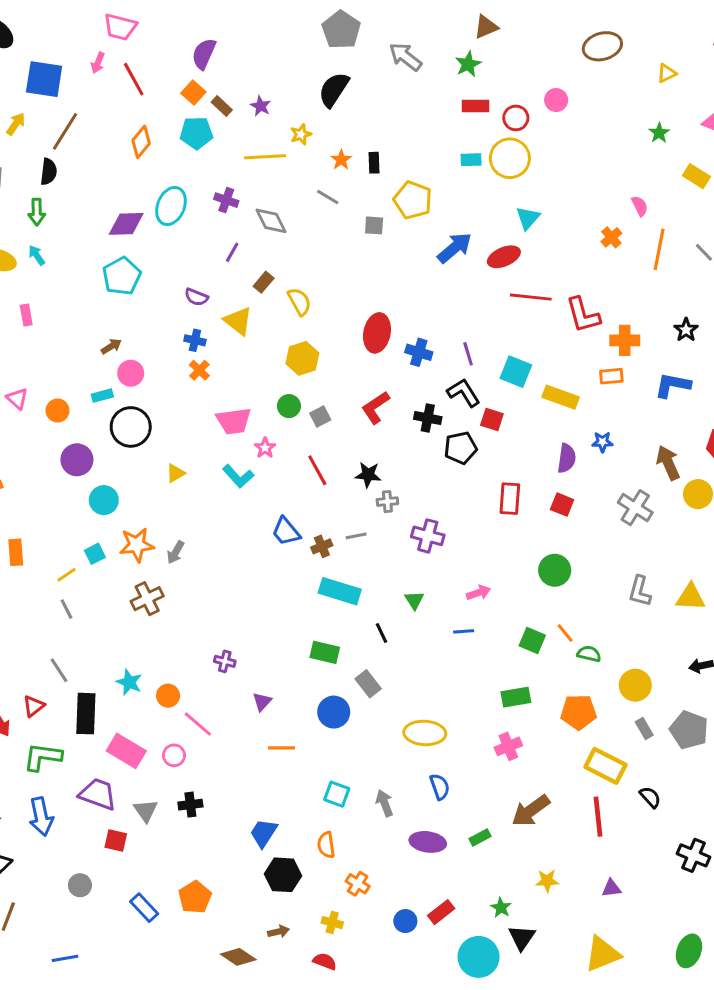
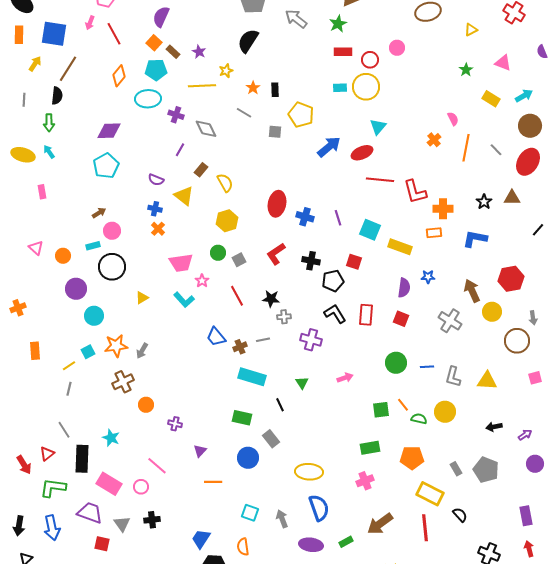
cyan ellipse: (171, 206) -> (148, 99), moved, turned 65
black L-shape: (464, 393) -> (335, 314), moved
gray line: (67, 609) -> (69, 389), turned 40
blue line: (464, 631) -> (427, 367), moved
green square: (532, 640) -> (381, 410), turned -30
yellow circle: (635, 685) -> (445, 412), moved
orange circle: (168, 696) -> (146, 405), moved
blue semicircle: (440, 787) -> (319, 508), size x1.5

